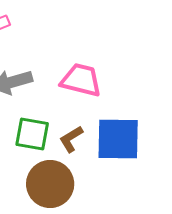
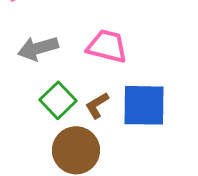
green square: (32, 134) -> (58, 100), turned 36

